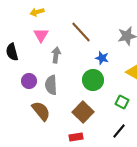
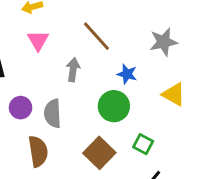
gray arrow: (56, 55) -> (73, 70), moved
green square: (122, 102) -> (143, 144), moved
brown semicircle: (41, 111) -> (38, 151), turned 30

